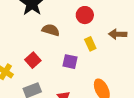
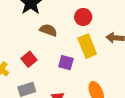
yellow rectangle: (90, 44) -> (87, 46), size x1.6

